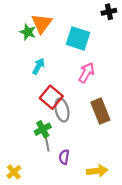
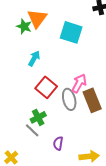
pink arrow: (87, 73) -> (79, 83), moved
gray ellipse: (62, 110) -> (69, 99), moved
gray line: (47, 143) -> (32, 130), moved, turned -35

